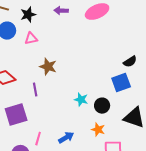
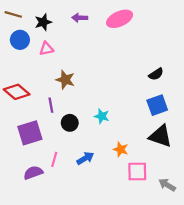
blue square: (121, 83) -> (157, 105), moved
black circle: (102, 106) -> (70, 123), moved

